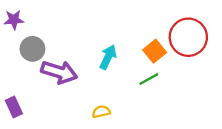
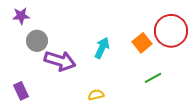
green line: (149, 79) -> (153, 78), moved

